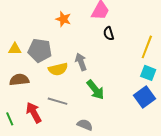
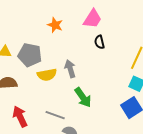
gray line: (58, 101) -> (55, 115), moved

